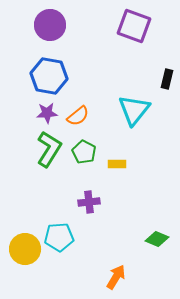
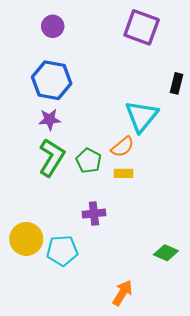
purple circle: (50, 25) -> (53, 26), size x0.7
orange semicircle: (78, 116) -> (123, 147), moved
yellow circle: (25, 249) -> (26, 239), moved

